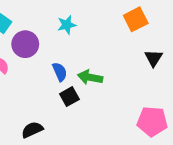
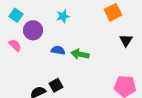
blue semicircle: (60, 72) -> (58, 50), turned -56
black square: (69, 97) -> (56, 85), moved

